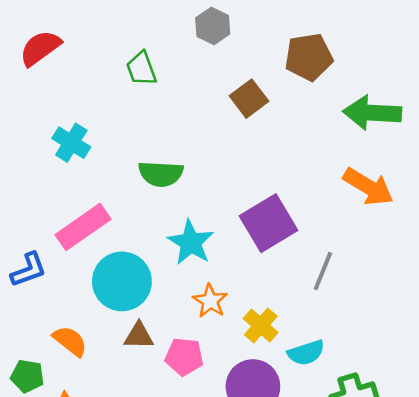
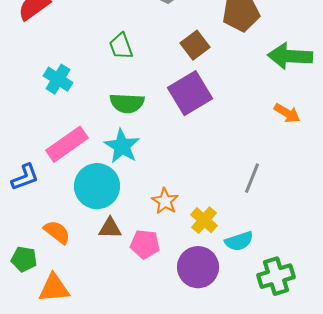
green trapezoid: (141, 69) -> (121, 46), moved
orange arrow: (368, 187) -> (287, 113), size x0.7
purple square: (268, 223) -> (190, 93), moved
cyan star: (191, 243) -> (122, 146), moved

